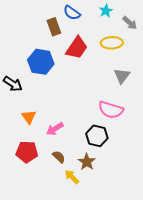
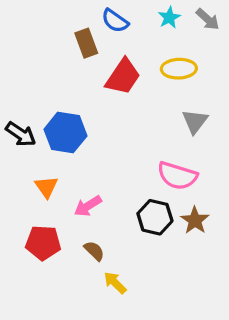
gray arrow: (130, 23) -> (208, 19), moved
blue hexagon: (41, 62) -> (65, 133), moved
brown star: (87, 162) -> (195, 220), moved

